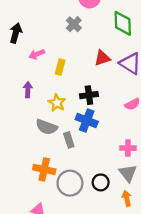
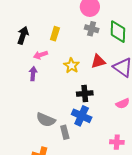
gray cross: (74, 24) -> (92, 29), moved, turned -32
yellow rectangle: (60, 67) -> (55, 34), moved
purple arrow: (28, 90) -> (33, 74), moved
yellow star: (57, 103) -> (71, 65), moved

